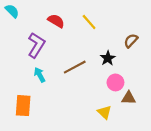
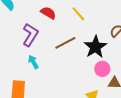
black star: (108, 58) -> (95, 47), size x1.6
brown line: (75, 67) -> (65, 43), moved

